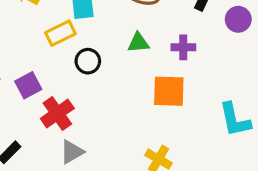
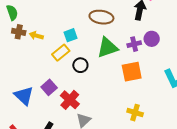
purple circle: (238, 19) -> (152, 39), moved
green triangle: (138, 43) -> (107, 48), size x1.6

